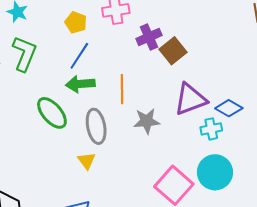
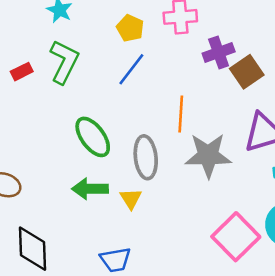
green arrow: (80, 84) -> (90, 189), moved
gray star: (147, 121) -> (208, 155), size x1.4

